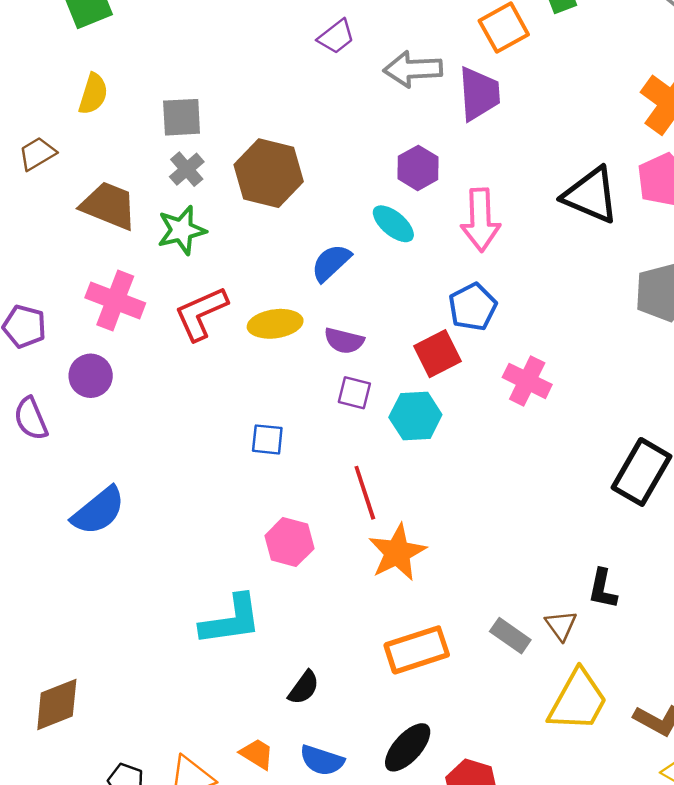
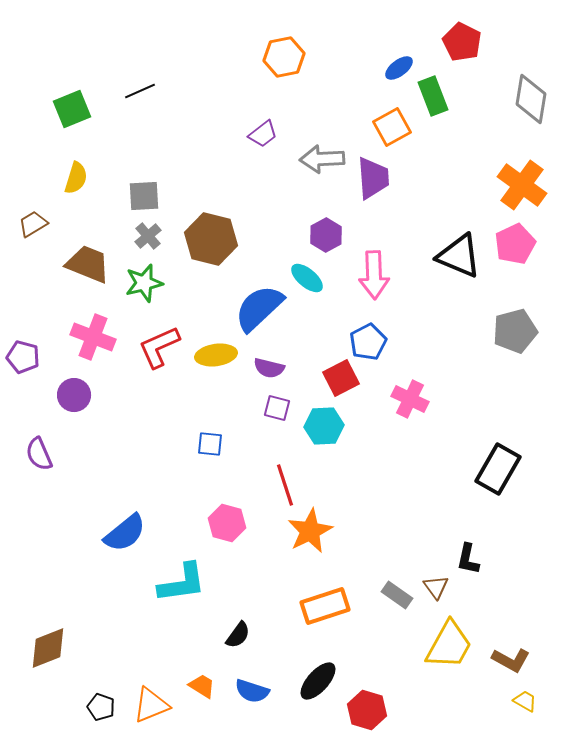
blue semicircle: (331, 263) -> (259, 308), size x1.6
purple semicircle: (31, 419) -> (39, 454), moved
blue semicircle: (98, 511) -> (125, 533), moved

